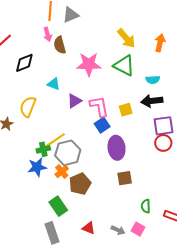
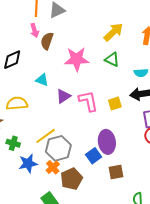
yellow arrow: (126, 38) -> (113, 32), turned -90
brown semicircle: (60, 45) -> (47, 41), turned 36
green triangle: (124, 66) -> (112, 59), size x0.7
yellow semicircle: (28, 107) -> (17, 103), turned 65
blue square: (102, 125) -> (94, 156), moved
green cross: (43, 149) -> (13, 143), moved, turned 32

